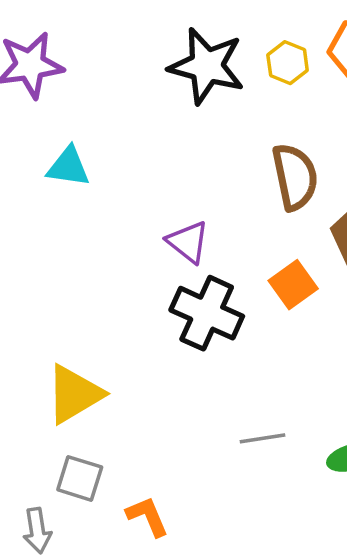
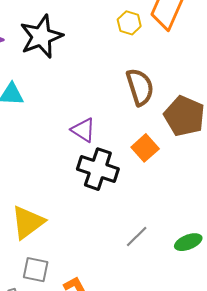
black star: (207, 66) -> (41, 37), moved, turned -30
gray line: (262, 438) -> (137, 237), turned -30

